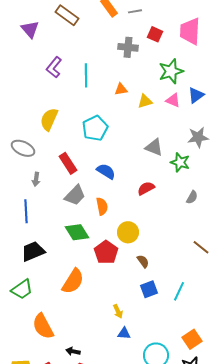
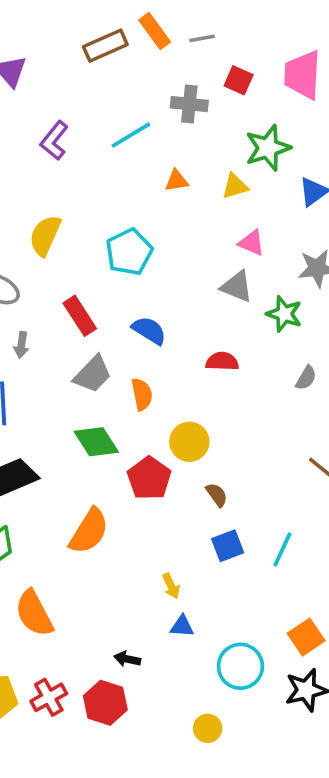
brown rectangle: (67, 15) -> (105, 46), moved, turned -60
cyan line: (86, 75) -> (131, 135), moved, turned 60
pink triangle: (173, 100) -> (251, 243), moved
yellow triangle: (145, 101) -> (235, 186), moved
red semicircle: (146, 188) -> (222, 361), turned 30
black arrow: (73, 351) -> (127, 659), moved

